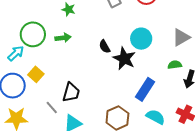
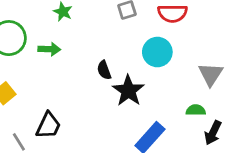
gray triangle: (181, 37) -> (211, 74), turned -36
cyan circle: (141, 39) -> (157, 52), moved

